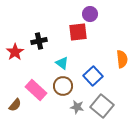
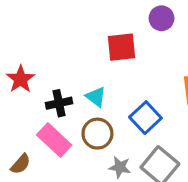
purple circle: (90, 14) -> (162, 18), moved
black cross: (39, 41) -> (59, 103), moved

